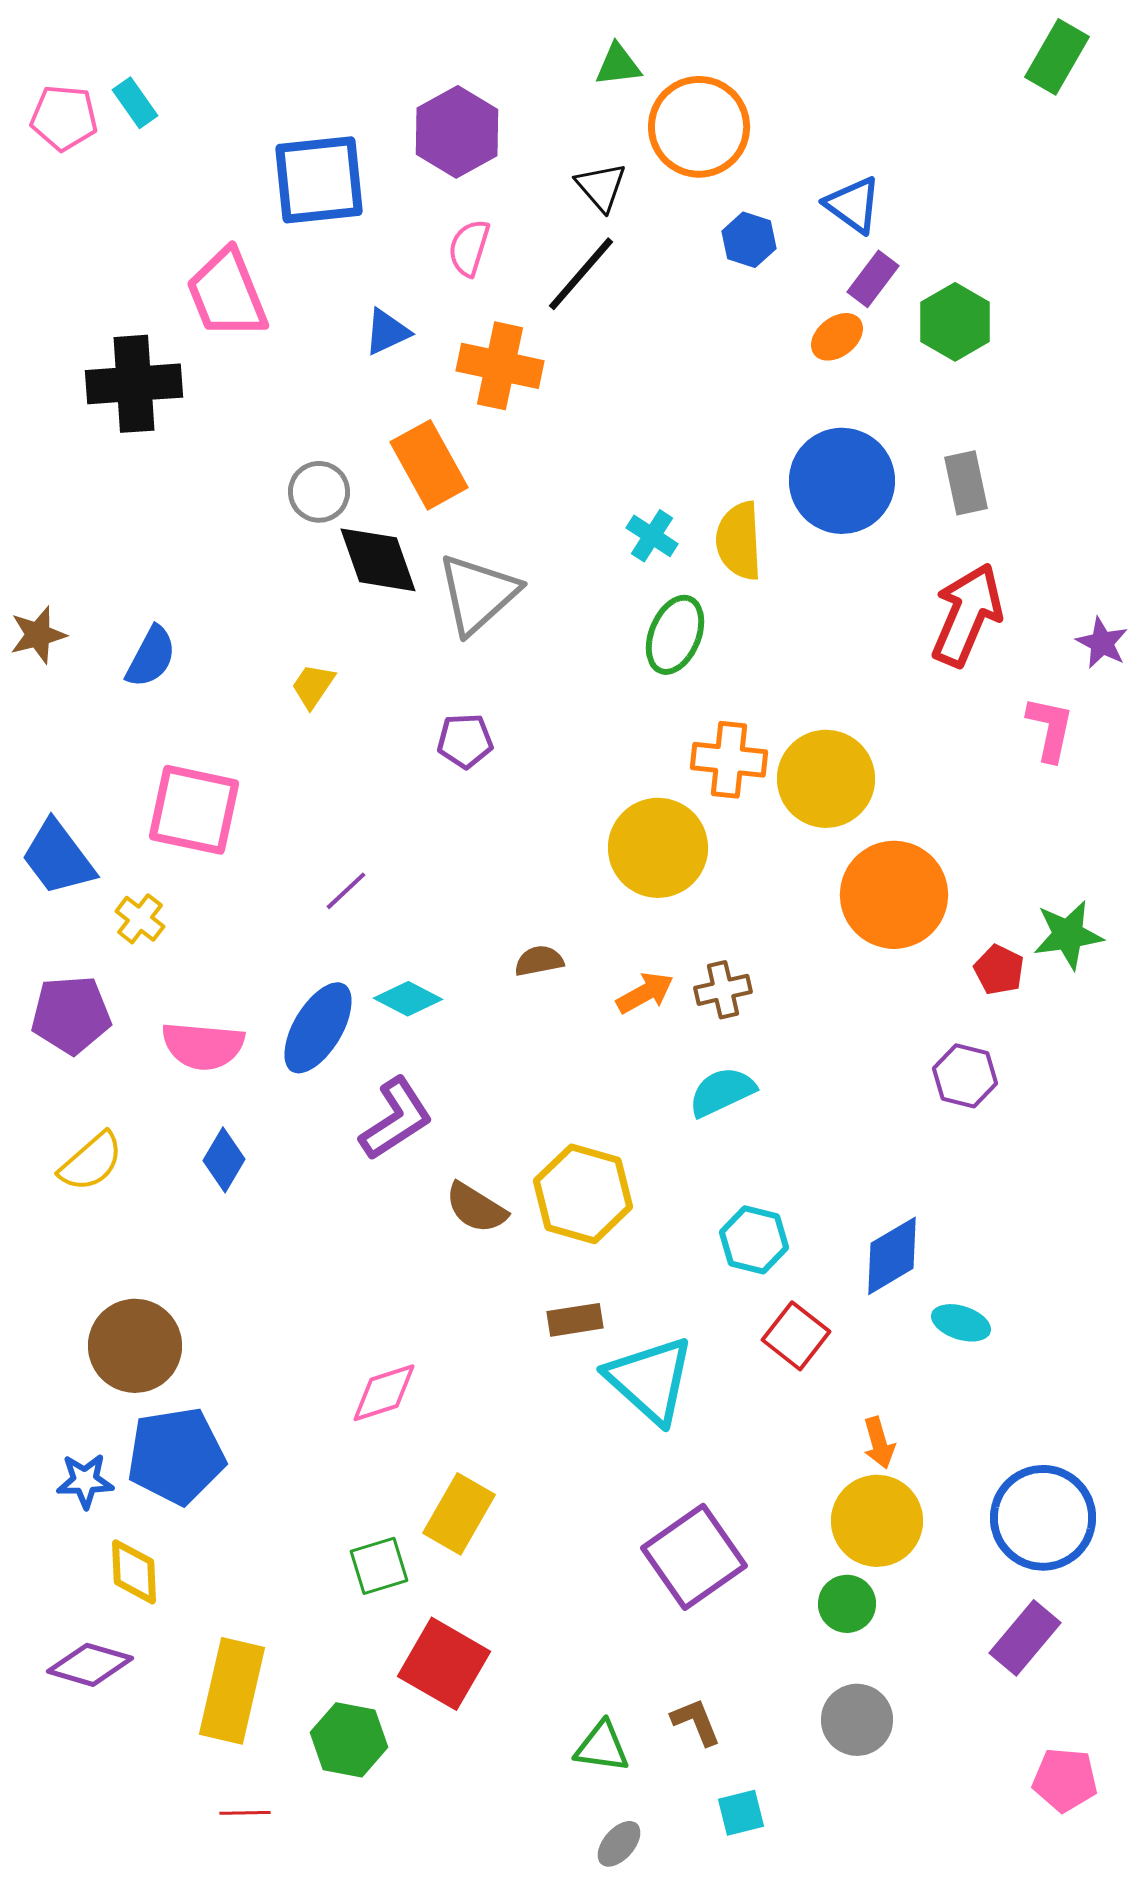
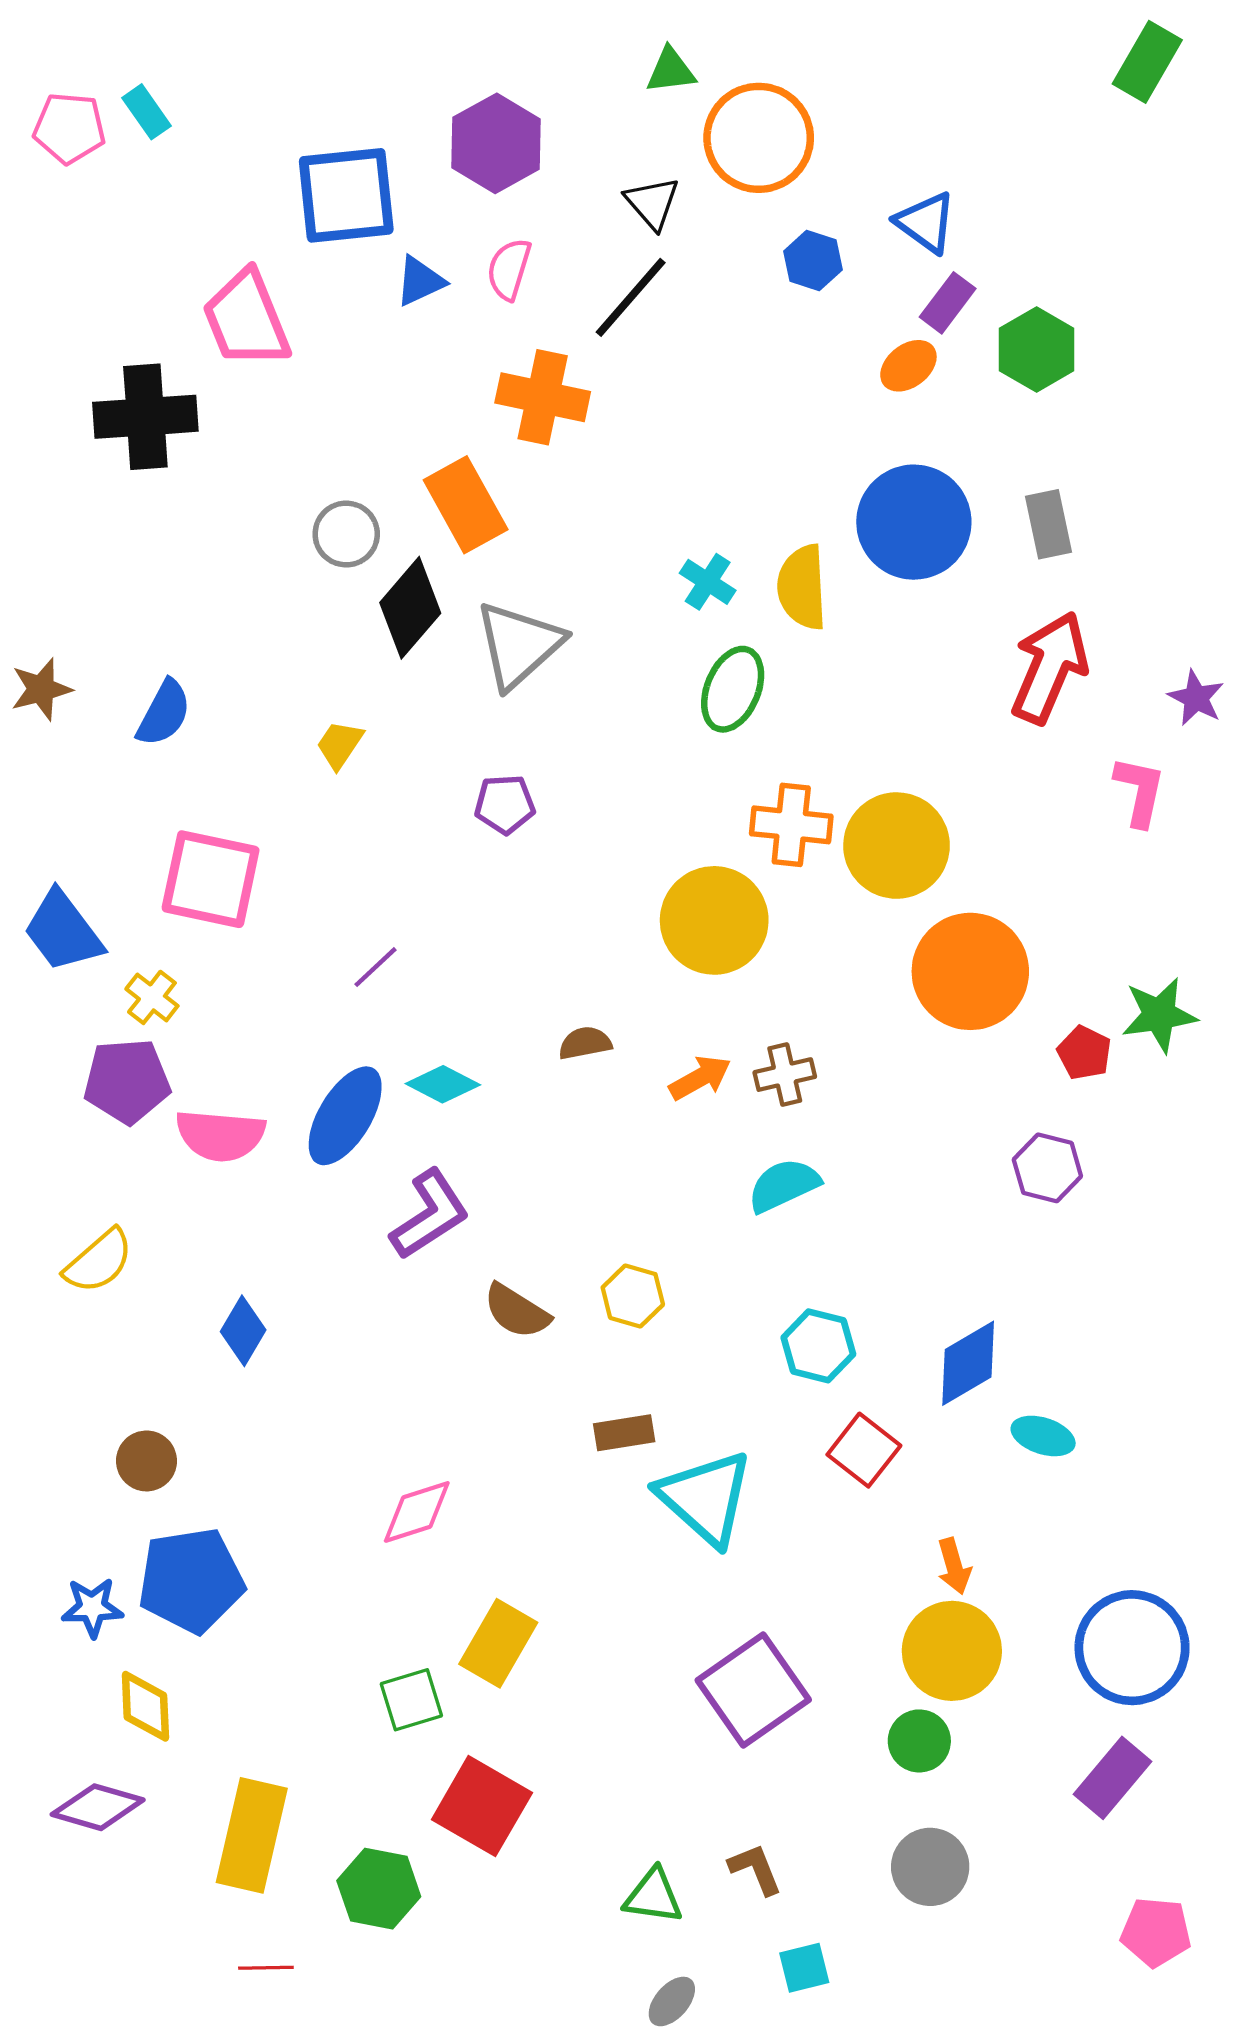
blue triangle: (387, 332) -> (420, 281), moved
black diamond: (378, 560) -> (410, 608), turned 60
purple pentagon: (71, 1015) -> (127, 1081), moved
blue diamond: (224, 1160) -> (243, 1331), moved
yellow hexagon: (583, 1194) -> (633, 1296), size x0.6
brown circle: (135, 1346) -> (147, 1461), size x0.6

